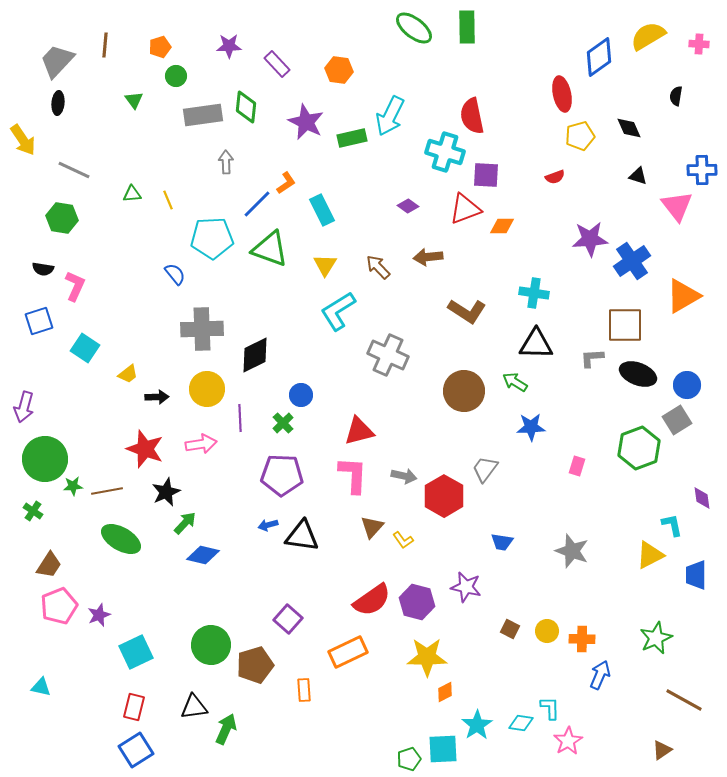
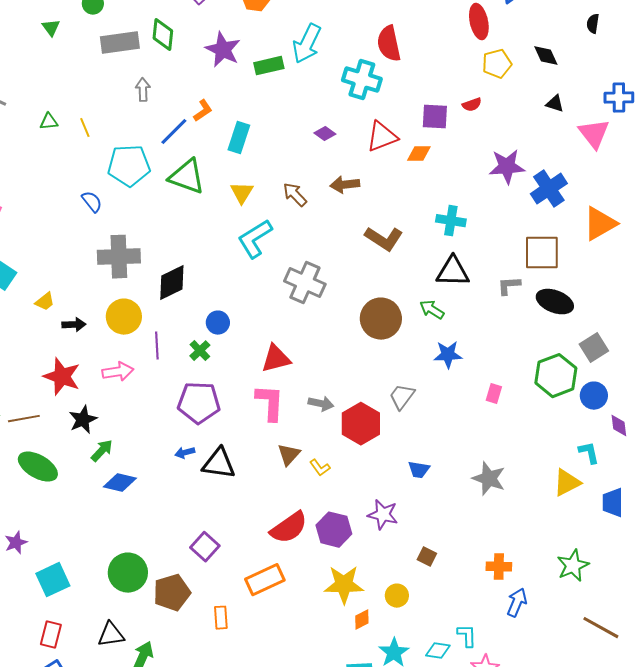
purple square: (486, 175) -> (435, 117), moved
cyan rectangle: (322, 210) -> (239, 138), turned 44
blue circle: (687, 385) -> (594, 396), moved
yellow circle: (547, 631) -> (397, 596), moved

